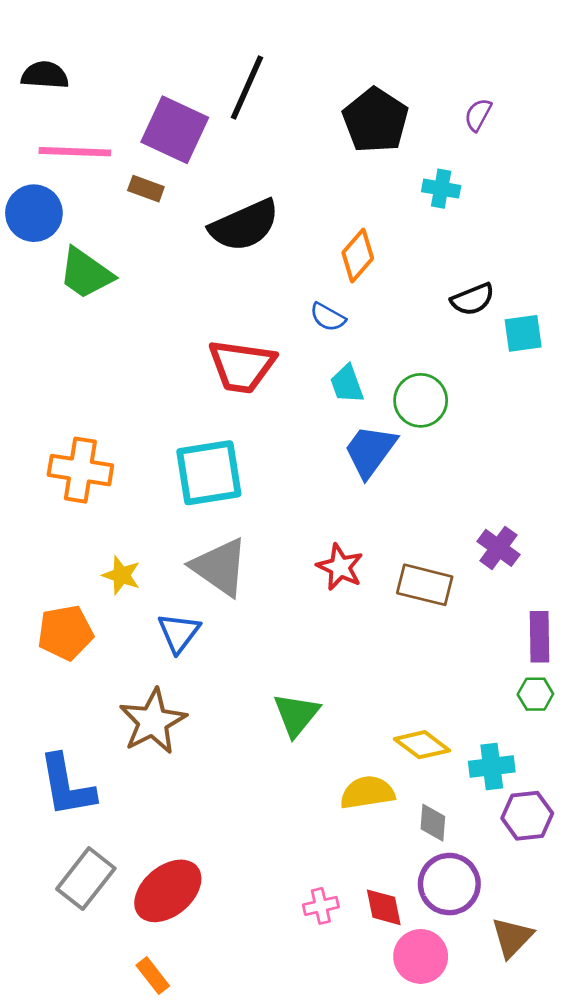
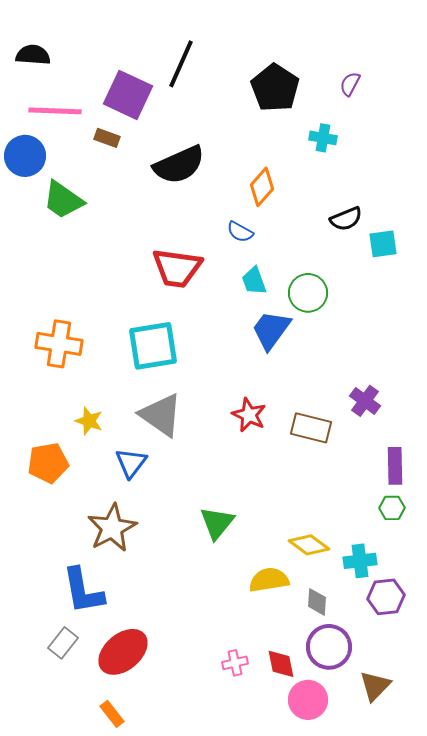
blue L-shape: (67, 786) -> (83, 591), moved
gray rectangle: (86, 879) -> (63, 643), size x0.7

